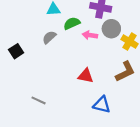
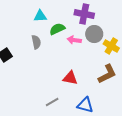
gray semicircle: (49, 37) -> (36, 42), turned 120
gray line: (39, 100) -> (52, 102), moved, turned -56

